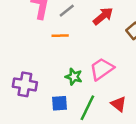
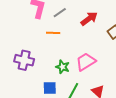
purple cross: (25, 84) -> (24, 60), moved

